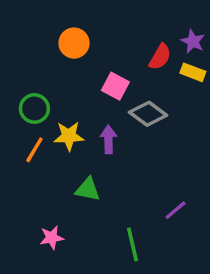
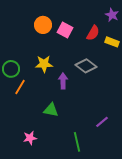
purple star: (193, 41) -> (112, 15), moved
pink square: (115, 86) -> (65, 30), moved
green circle: (34, 108) -> (11, 69), moved
yellow star: (69, 136) -> (44, 64), moved

